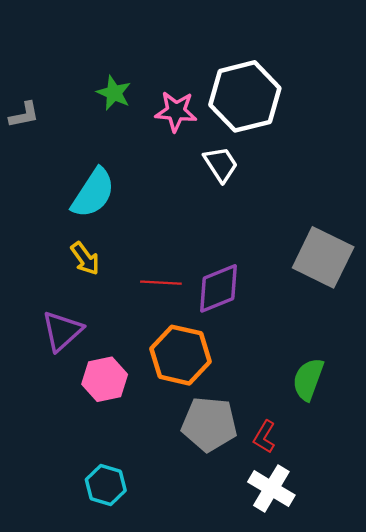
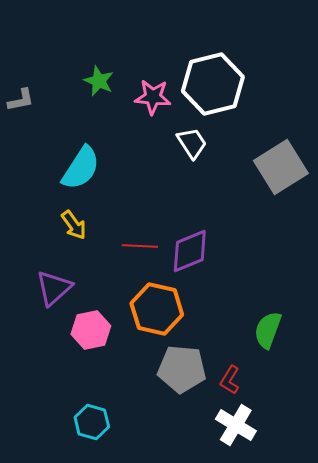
gray square: (323, 257) -> (281, 167), moved, turned 32

